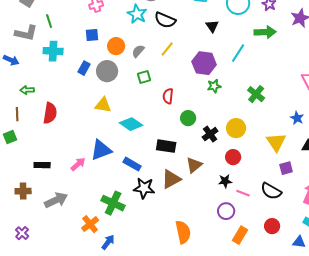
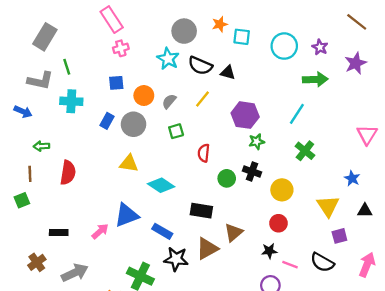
black triangle: (212, 26) -> (228, 72), moved, turned -40
cyan line: (238, 53) -> (297, 114), moved
black cross: (210, 134) -> (252, 171), moved, turned -35
brown cross: (23, 191) -> (37, 262), turned -35

